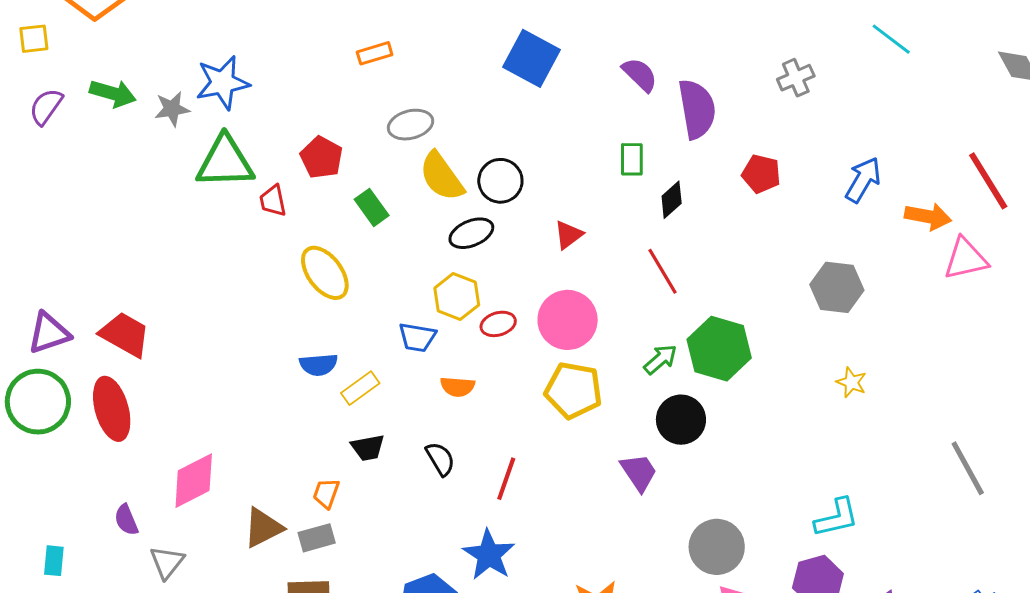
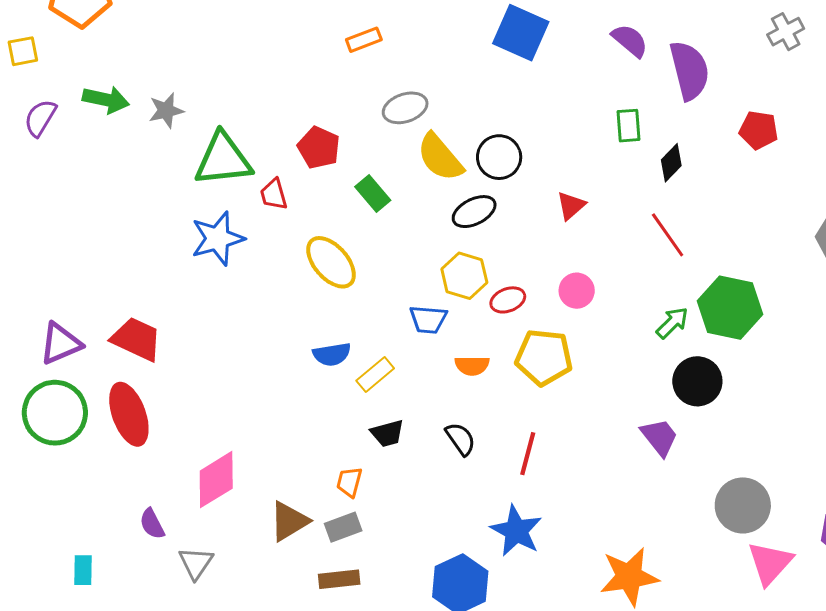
blue star: (223, 83) -> (218, 238), moved
pink circle: (568, 320) -> (577, 291), size x0.6
yellow pentagon: (573, 390) -> (544, 357), moved

